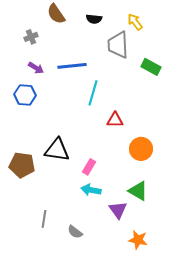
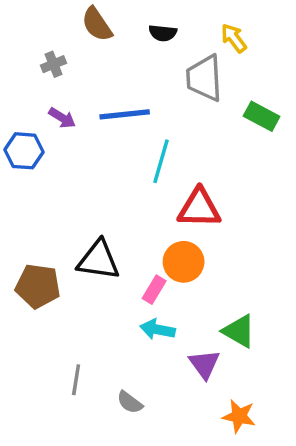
blue hexagon: (25, 95) -> (24, 151), moved
red triangle: (115, 120) -> (199, 208), size x1.5
orange circle: (141, 149) -> (184, 262), moved

